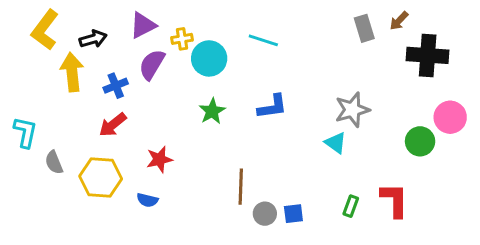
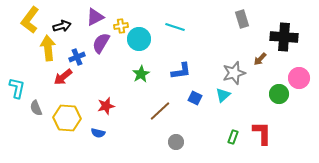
brown arrow: (399, 21) -> (260, 59), moved
red arrow: (113, 125) -> (63, 77), moved
cyan triangle: (336, 143) -> (223, 95), turned 42
brown line: (241, 187) -> (160, 111), moved, turned 45
blue square: (293, 214) -> (195, 98), moved, turned 32

